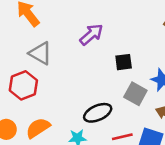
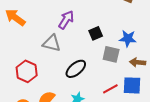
gray triangle: (40, 53) -> (52, 43), moved
black ellipse: (98, 113) -> (76, 69), moved

